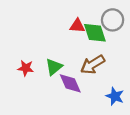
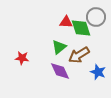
green triangle: (54, 67) -> (59, 47), moved
blue star: (115, 96) -> (98, 72), moved

